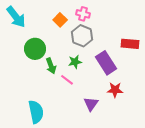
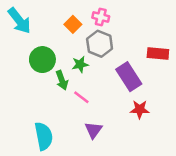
green star: (75, 62) -> (80, 64), moved
purple triangle: (91, 104) -> (93, 130), moved

